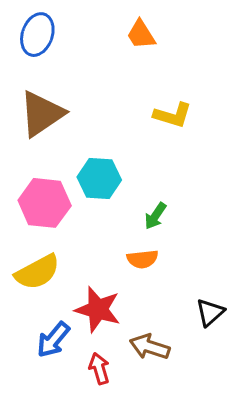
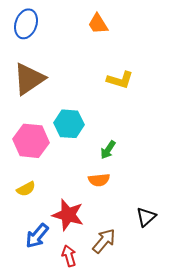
yellow semicircle: (37, 272) -> (26, 189), size x0.6
brown arrow: (150, 347) -> (104, 241), turned 112

